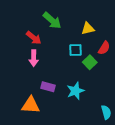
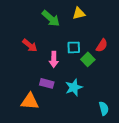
yellow triangle: (88, 29) -> (79, 13), moved
red arrow: (34, 38) -> (30, 45), moved
pink arrow: (34, 58) -> (54, 59), moved

